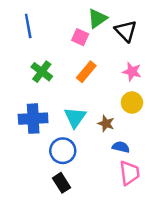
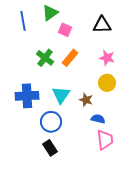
green triangle: (97, 19) -> (50, 13), moved
black triangle: (126, 31) -> (102, 25), turned -48
green cross: (42, 72) -> (45, 58), moved

